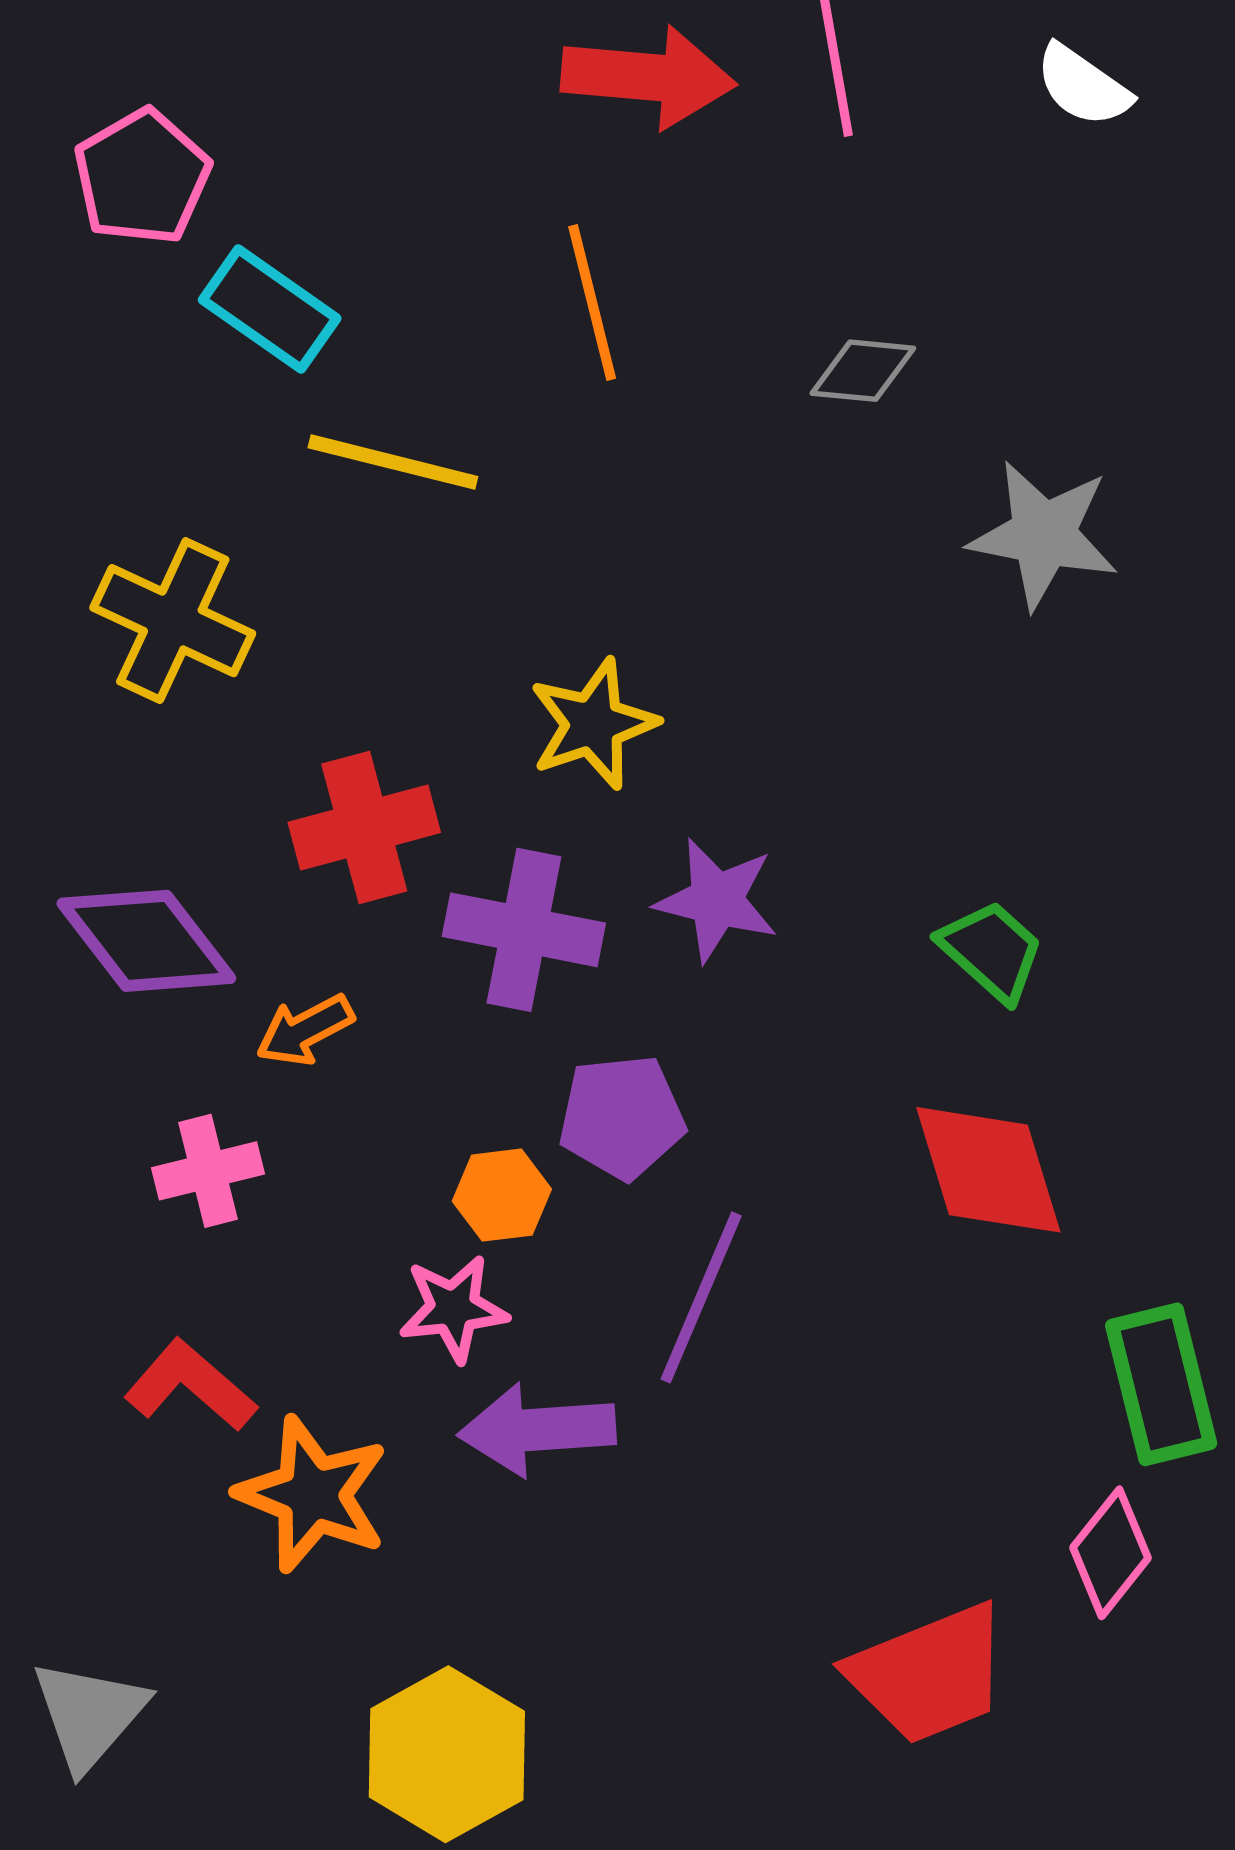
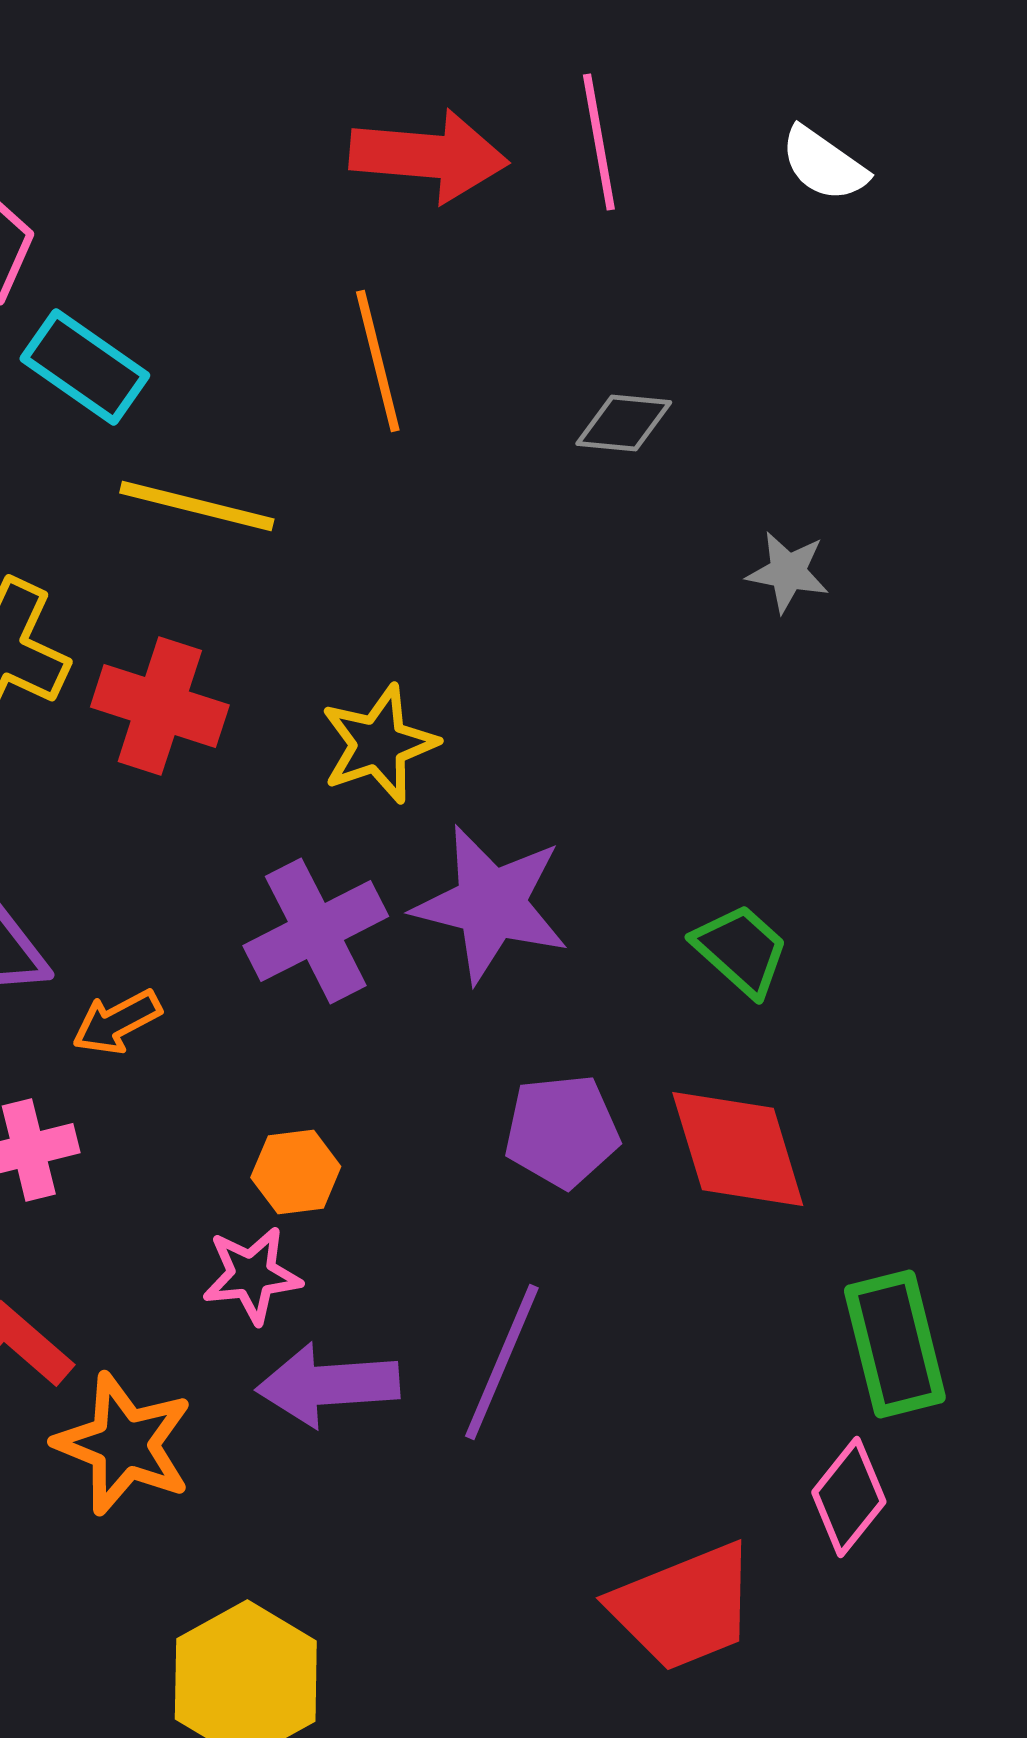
gray star: (1043, 535) -> (788, 572), size x0.6
red cross: (364, 827) -> (160, 706), moved, turned 33
purple star: (716, 900) -> (491, 904), size x1.4
purple cross: (524, 930) -> (316, 931), turned -38
purple pentagon: (622, 1117) -> (562, 1131), moved
purple line: (701, 1297) -> (502, 1362), moved

